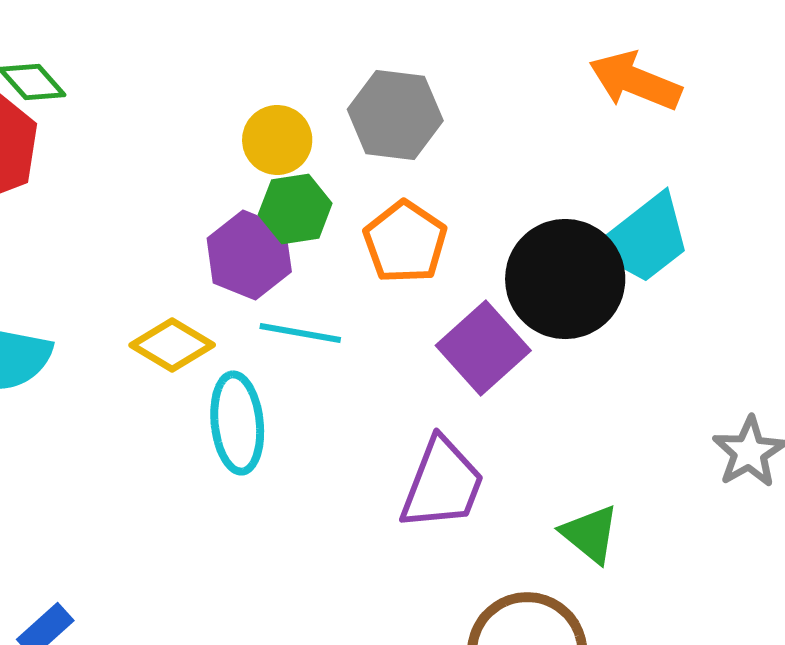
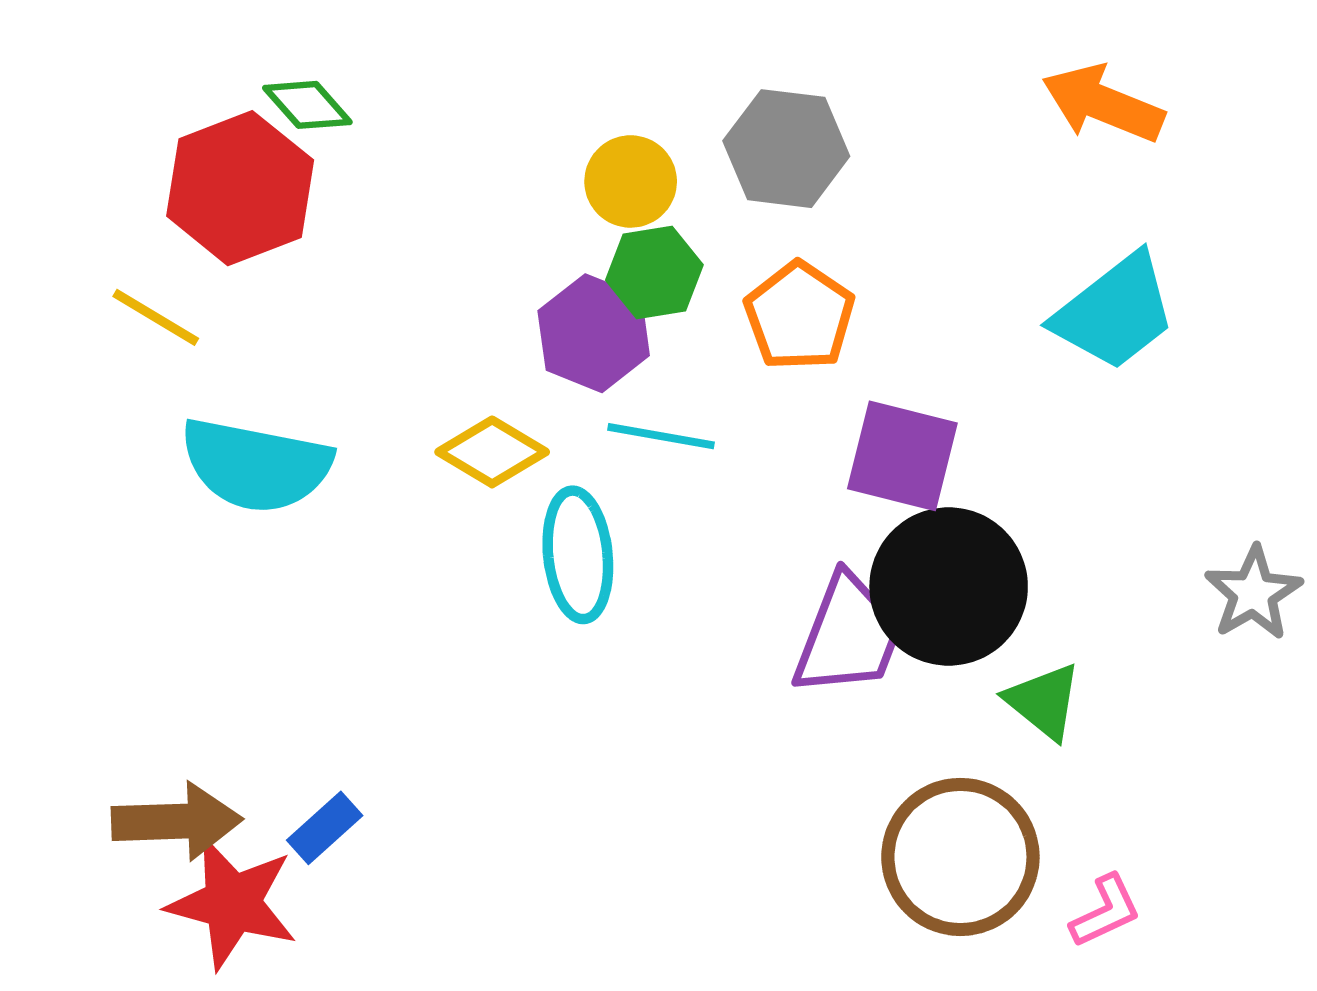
black circle: (565, 279) -> (949, 587), moved
purple square: (483, 348) -> (902, 456), turned -34

